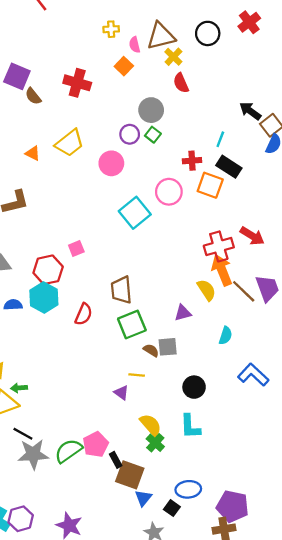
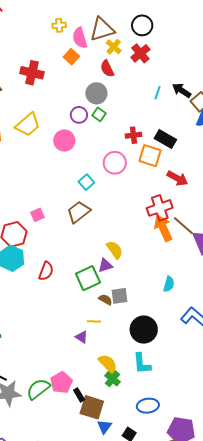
red cross: (249, 22) -> (140, 53), moved
pink semicircle: (135, 45) -> (80, 38), size x1.5
red semicircle: (181, 83) -> (107, 69), moved
cyan line: (220, 139) -> (158, 93), moved
cyan square: (135, 213) -> (86, 182), size x0.6
red arrow: (252, 236) -> (177, 178), moved
brown trapezoid: (121, 290) -> (79, 212), moved, turned 60
yellow semicircle: (207, 290) -> (115, 250), moved
brown line: (244, 291) -> (183, 225), moved
purple triangle: (183, 313) -> (105, 266), moved
black circle: (194, 387) -> (144, 330), size x1.4
blue ellipse: (188, 489) -> (148, 406), moved

